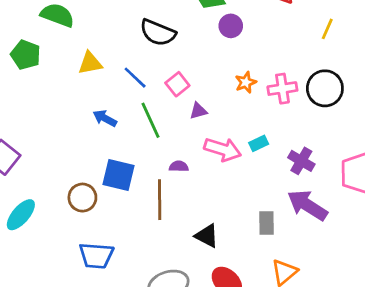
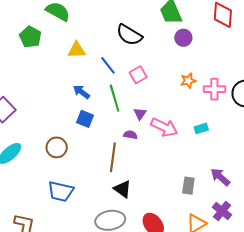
purple triangle: (198, 111) -> (140, 114), moved, turned -48
cyan rectangle: (259, 143) -> (201, 128), moved
purple cross: (301, 161) -> (222, 211), moved
blue square: (118, 175) -> (85, 119), moved, size x0.7
purple arrow: (307, 205) -> (220, 177), size x0.7
black triangle: (207, 236) -> (123, 189), moved

